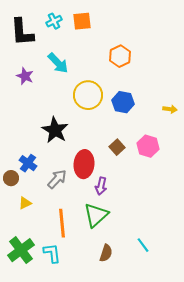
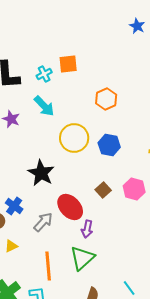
cyan cross: (54, 21) -> (44, 74), moved
red ellipse: (84, 164) -> (70, 207), turned -48

